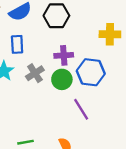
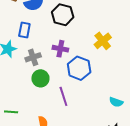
yellow cross: (110, 34) -> (103, 41), turned 36
green circle: (62, 79) -> (40, 78), moved

